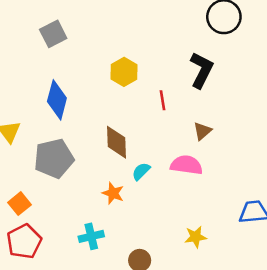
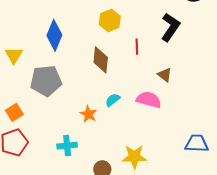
brown triangle: (202, 131) -> (165, 75), turned -49
brown diamond: (117, 142) -> (101, 60), moved
yellow star: (196, 237) -> (134, 157), moved, size x1.4

